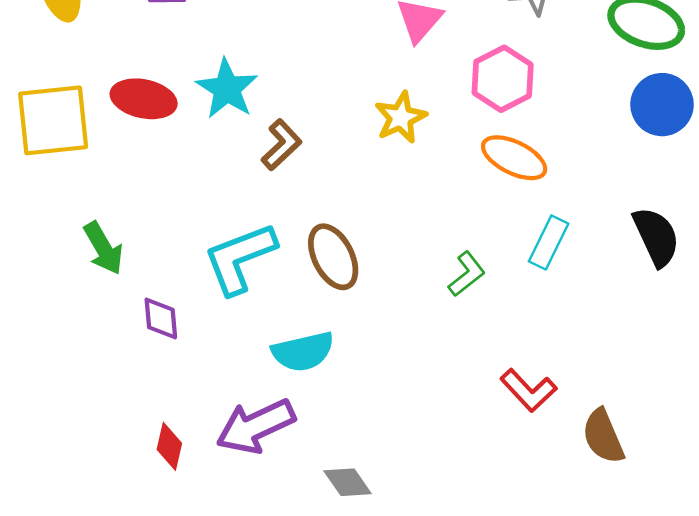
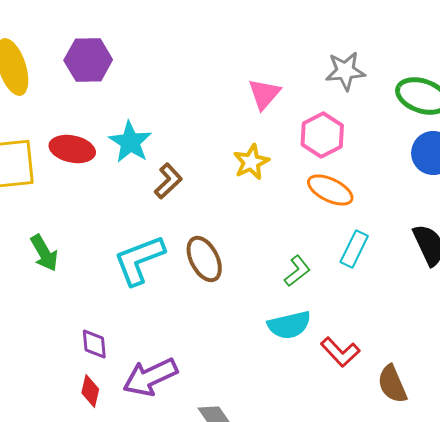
purple diamond: (161, 319) -> (94, 344), moved
cyan semicircle: (303, 352) -> (289, 325), moved

